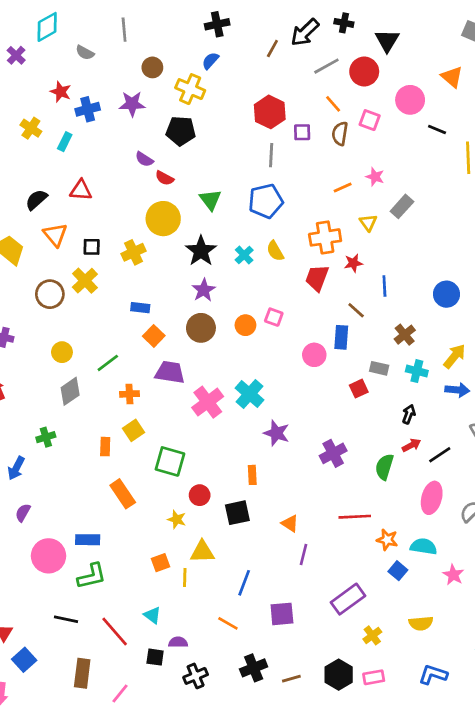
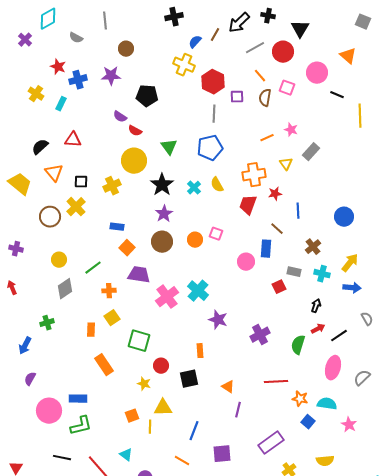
blue semicircle: (210, 61) -> (195, 42), moved
yellow cross: (190, 89) -> (184, 65), moved

